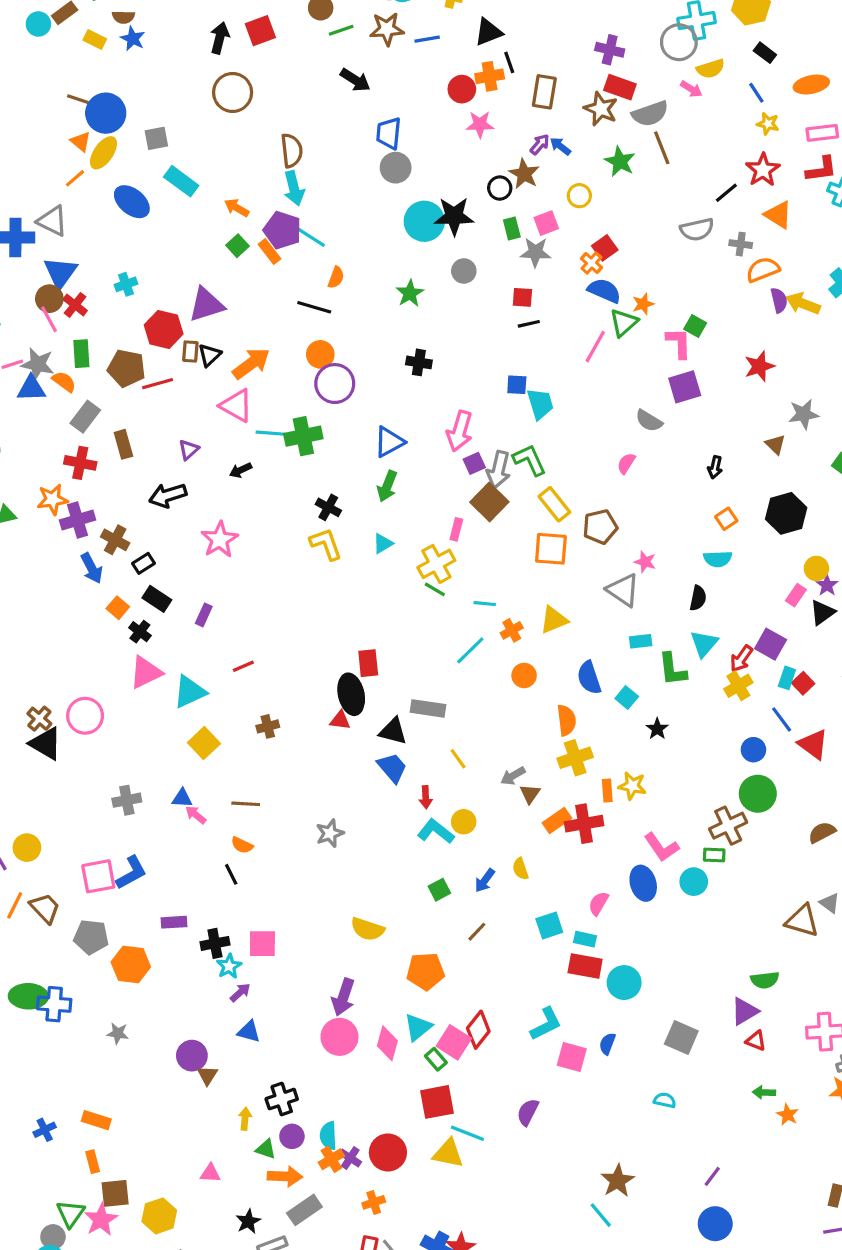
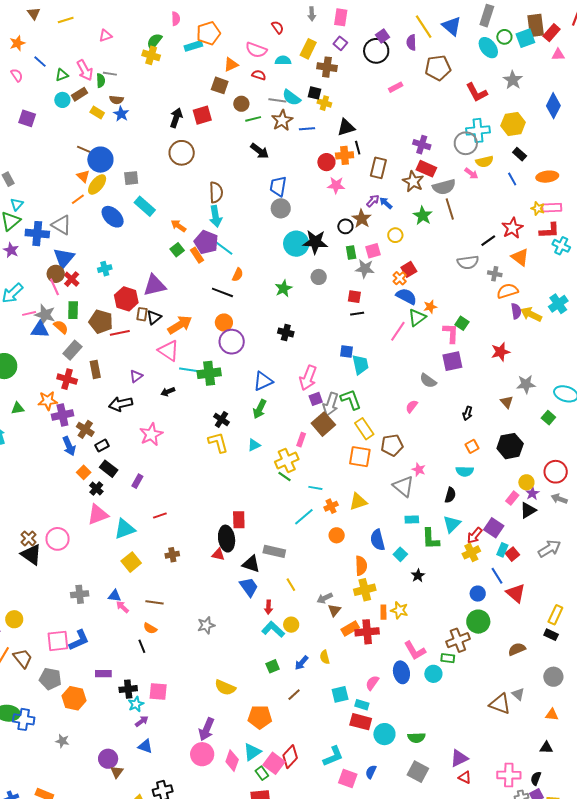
brown star: (387, 29) -> (282, 120), turned -30
yellow star: (768, 124) -> (538, 208), moved
green semicircle: (765, 980) -> (416, 738), moved

